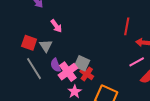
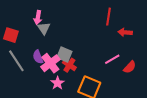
pink arrow: (56, 26) -> (38, 18), turned 48
gray triangle: (46, 46) -> (44, 28), moved
pink line: (137, 62) -> (112, 59), moved

